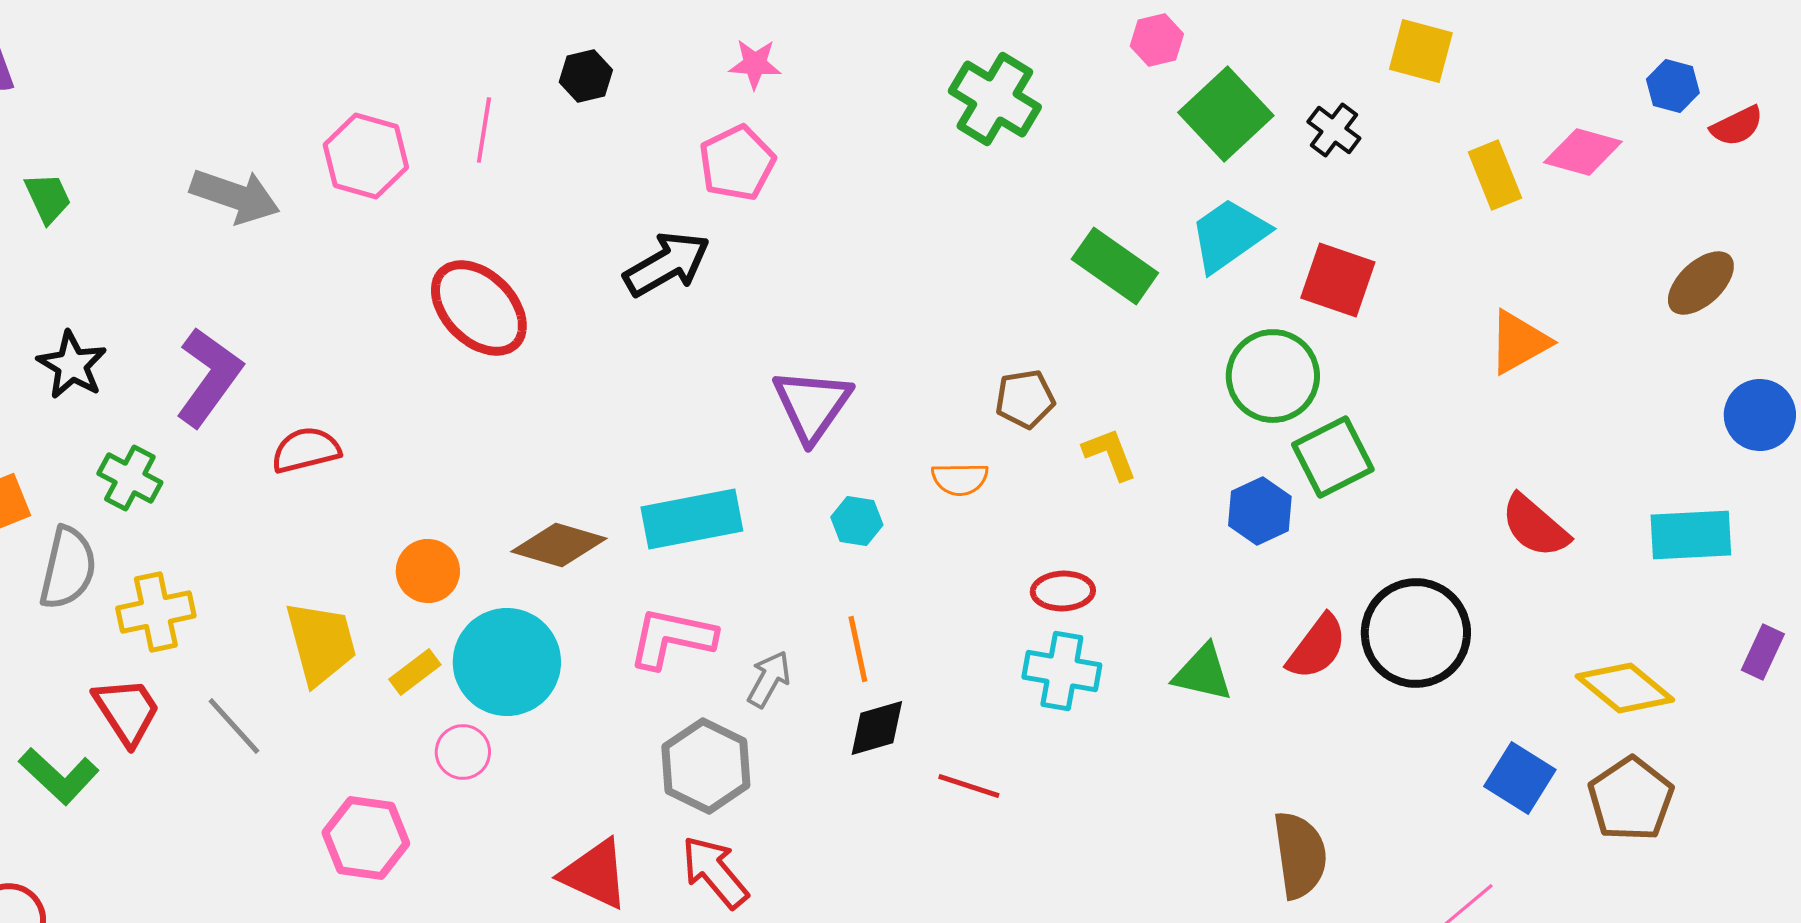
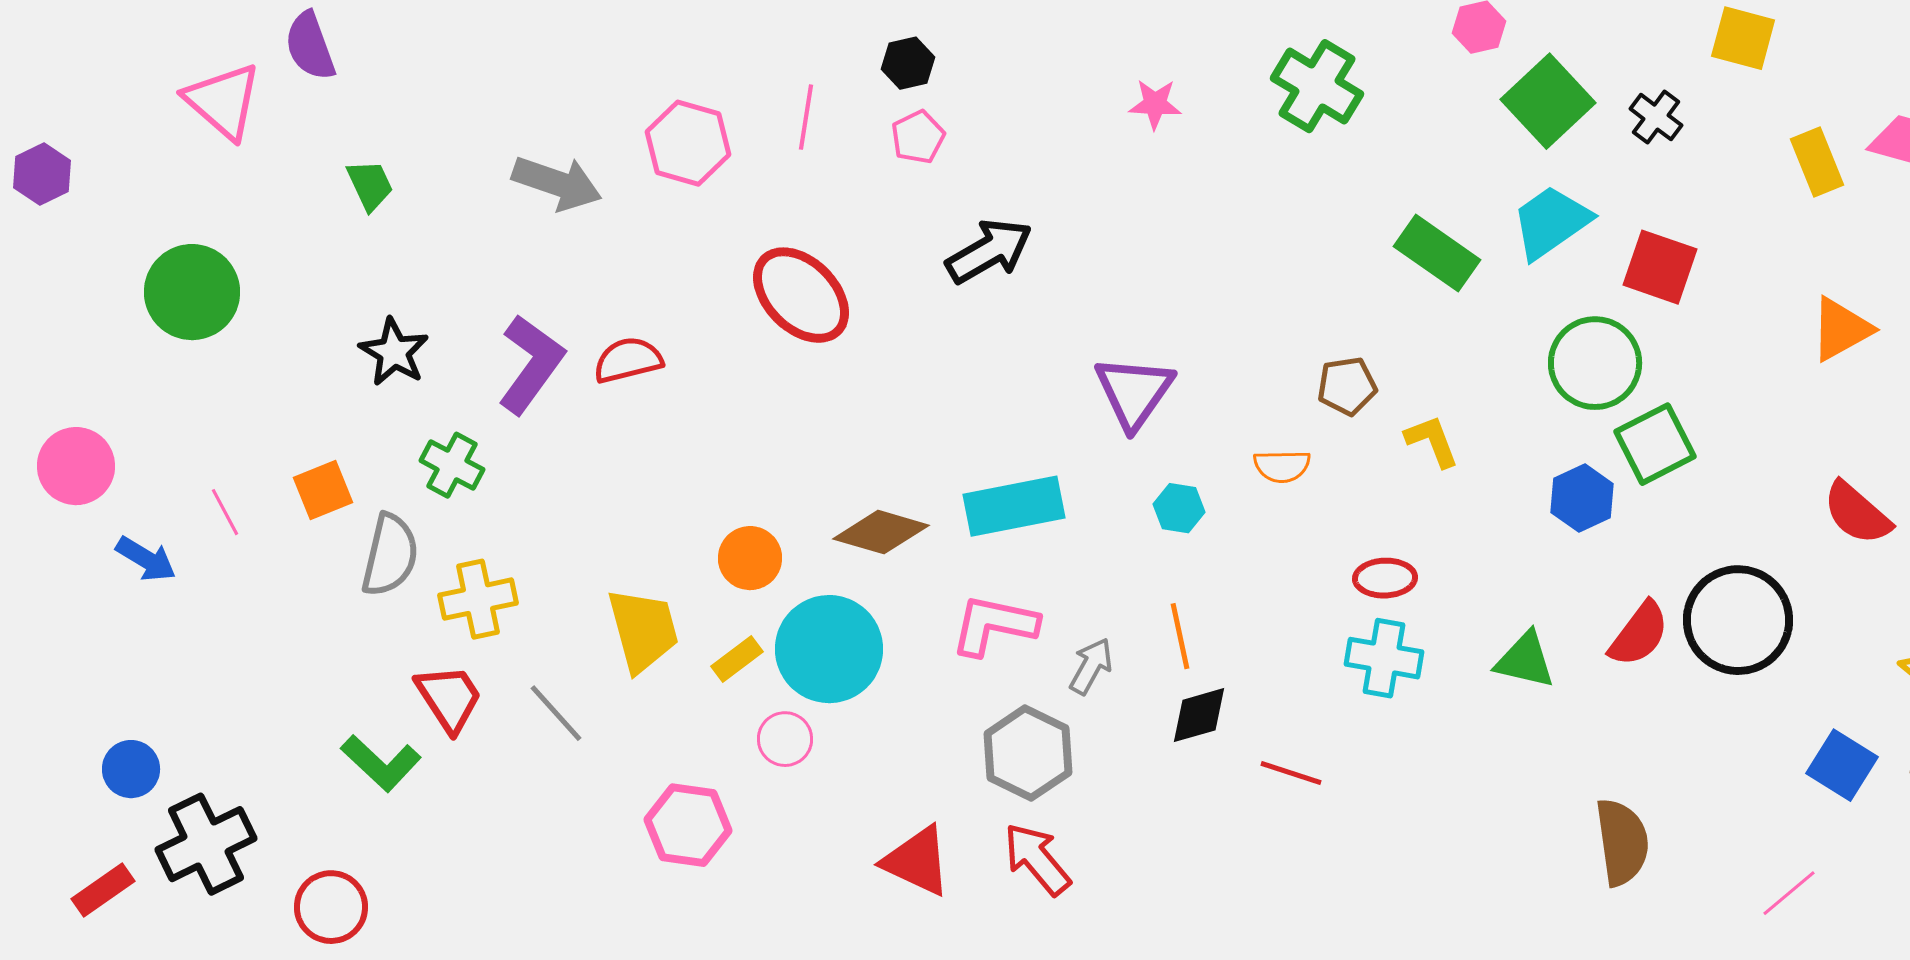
pink star: (755, 64) -> (1155, 104), moved
pink pentagon: (737, 163) -> (918, 137), moved, size x0.7
red semicircle: (306, 450) -> (628, 360), moved

